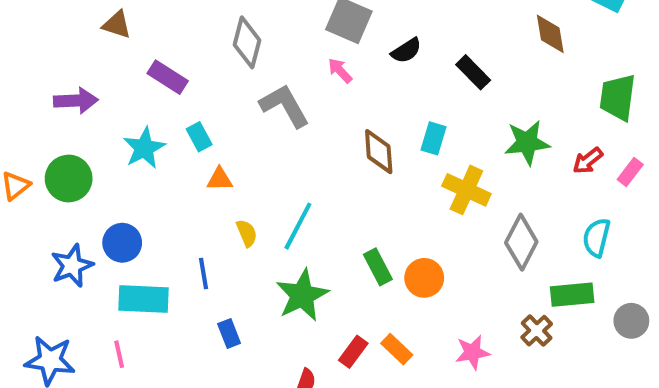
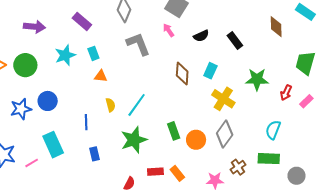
black semicircle: (406, 51) -> (201, 36), moved
red arrow: (588, 161) -> (286, 93), turned -35
cyan semicircle: (596, 238) -> (273, 130), moved
gray diamond: (521, 242) -> (225, 134), moved
cyan rectangle: (143, 299) -> (53, 145), moved, turned 55
brown cross: (537, 331) -> (238, 167), moved
red rectangle: (353, 352) -> (155, 172), turned 42
pink line: (119, 354) -> (32, 163), moved, turned 64

